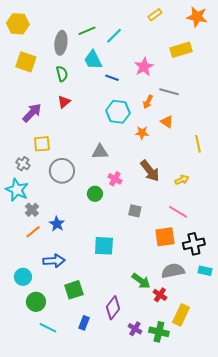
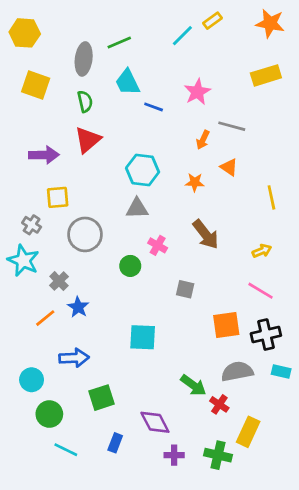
cyan line: (114, 36) -> (182, 36), moved
yellow rectangle: (181, 50) -> (266, 75), moved
red triangle: (64, 102) -> (88, 140), size x1.5
cyan hexagon: (118, 112) -> (143, 170), moved
purple arrow: (32, 113) -> (44, 155), turned 45
yellow arrow: (182, 180) -> (262, 251), moved
gray cross: (32, 210) -> (59, 281), moved
pink line: (178, 212) -> (260, 291), moved
purple diamond: (113, 308) -> (155, 422), turned -65
purple cross: (135, 329) -> (174, 455), moved, turned -32

